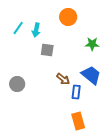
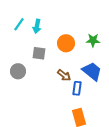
orange circle: (68, 17) -> (66, 43), moved
gray square: (47, 50) -> (39, 53), moved
gray circle: (17, 84) -> (18, 71), moved

